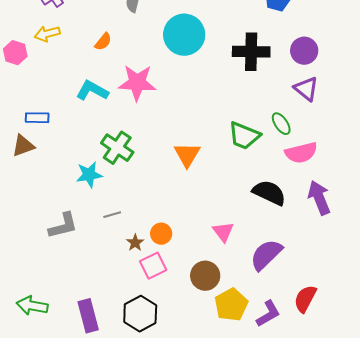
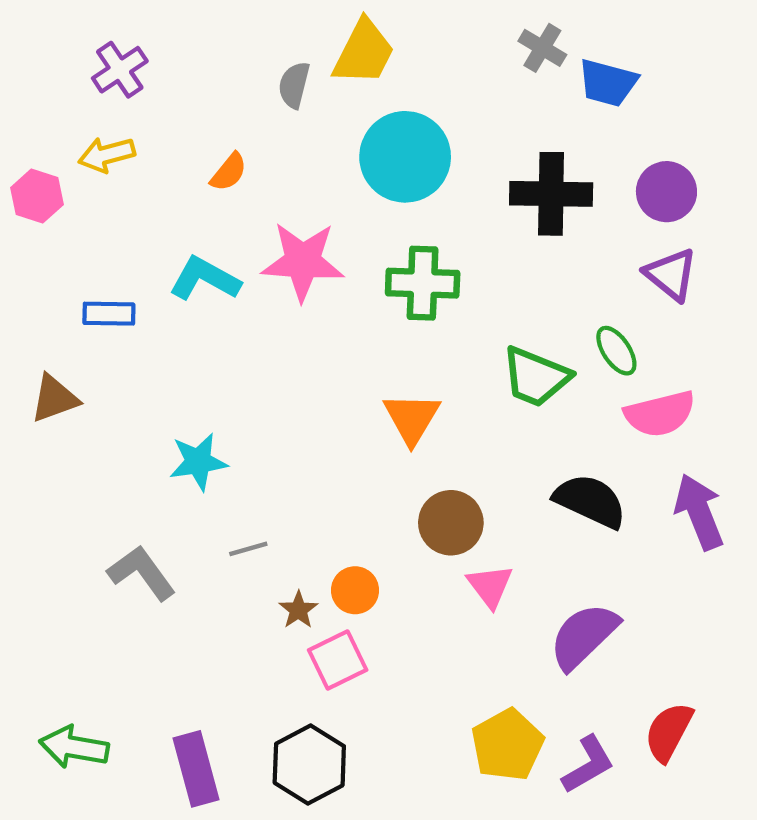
blue rectangle: (37, 118) -> (109, 314), moved
green cross: (117, 148) -> (423, 283), moved, turned -32
gray L-shape: (63, 226) -> (142, 573), turned -112
brown circle: (205, 276) -> (451, 523), moved

